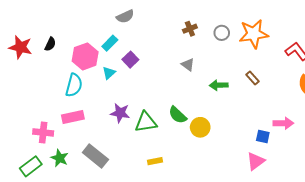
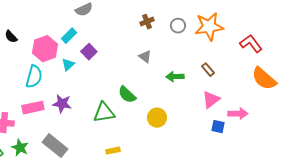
black semicircle: (50, 44) -> (11, 37), turned 112
purple star: (120, 113) -> (62, 104), moved
green semicircle: (178, 115) -> (127, 95), moved
pink triangle: (256, 161) -> (211, 100), moved

